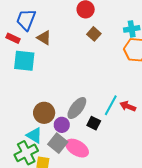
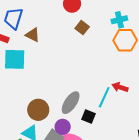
red arrow: (128, 106) -> (120, 87), moved
purple circle: (62, 125) -> (63, 127), moved

